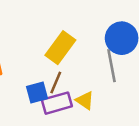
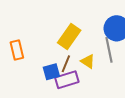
yellow triangle: (85, 100) -> (88, 61), moved

